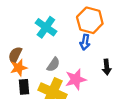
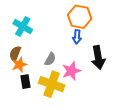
cyan cross: (46, 27) -> (23, 27), moved
black arrow: (107, 67) -> (98, 57), size x1.6

